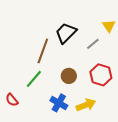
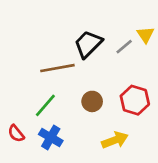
gray line: (93, 44) -> (124, 47), moved
brown line: (43, 51) -> (57, 68), turned 60
blue cross: (59, 103) -> (51, 137), moved

